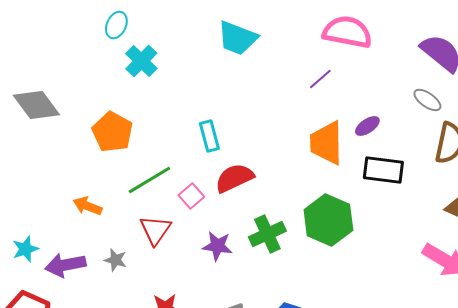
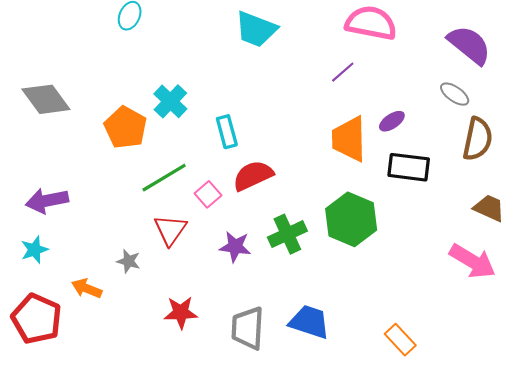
cyan cross: (141, 61) -> (170, 101), moved
orange arrow: (87, 206) -> (87, 288), moved
purple arrow: (65, 265) -> (47, 201), moved

